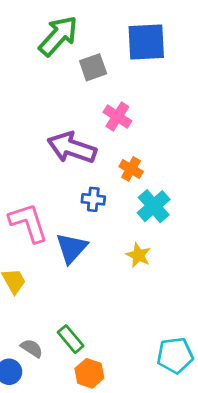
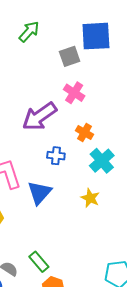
green arrow: (58, 36) -> (29, 32), size x0.7
gray square: (93, 67) -> (70, 56), moved
purple arrow: (72, 148) -> (39, 116), turned -54

